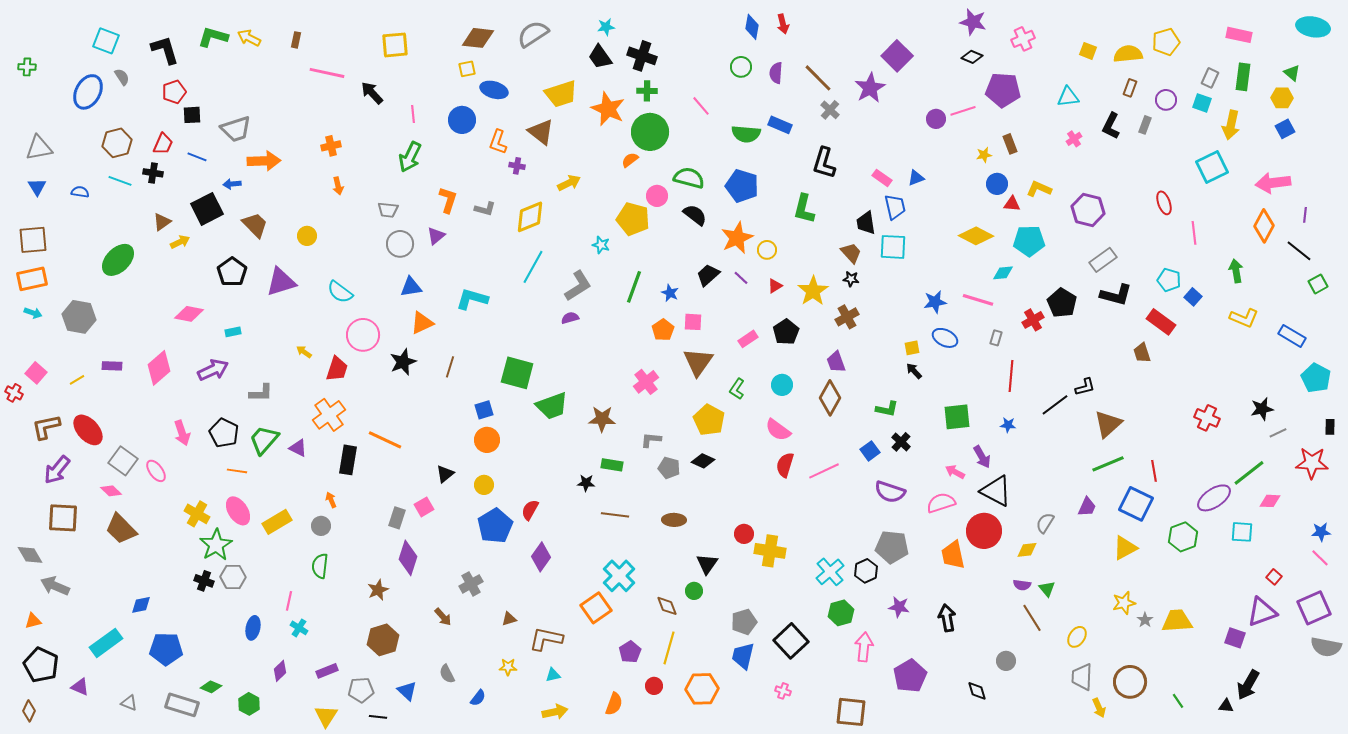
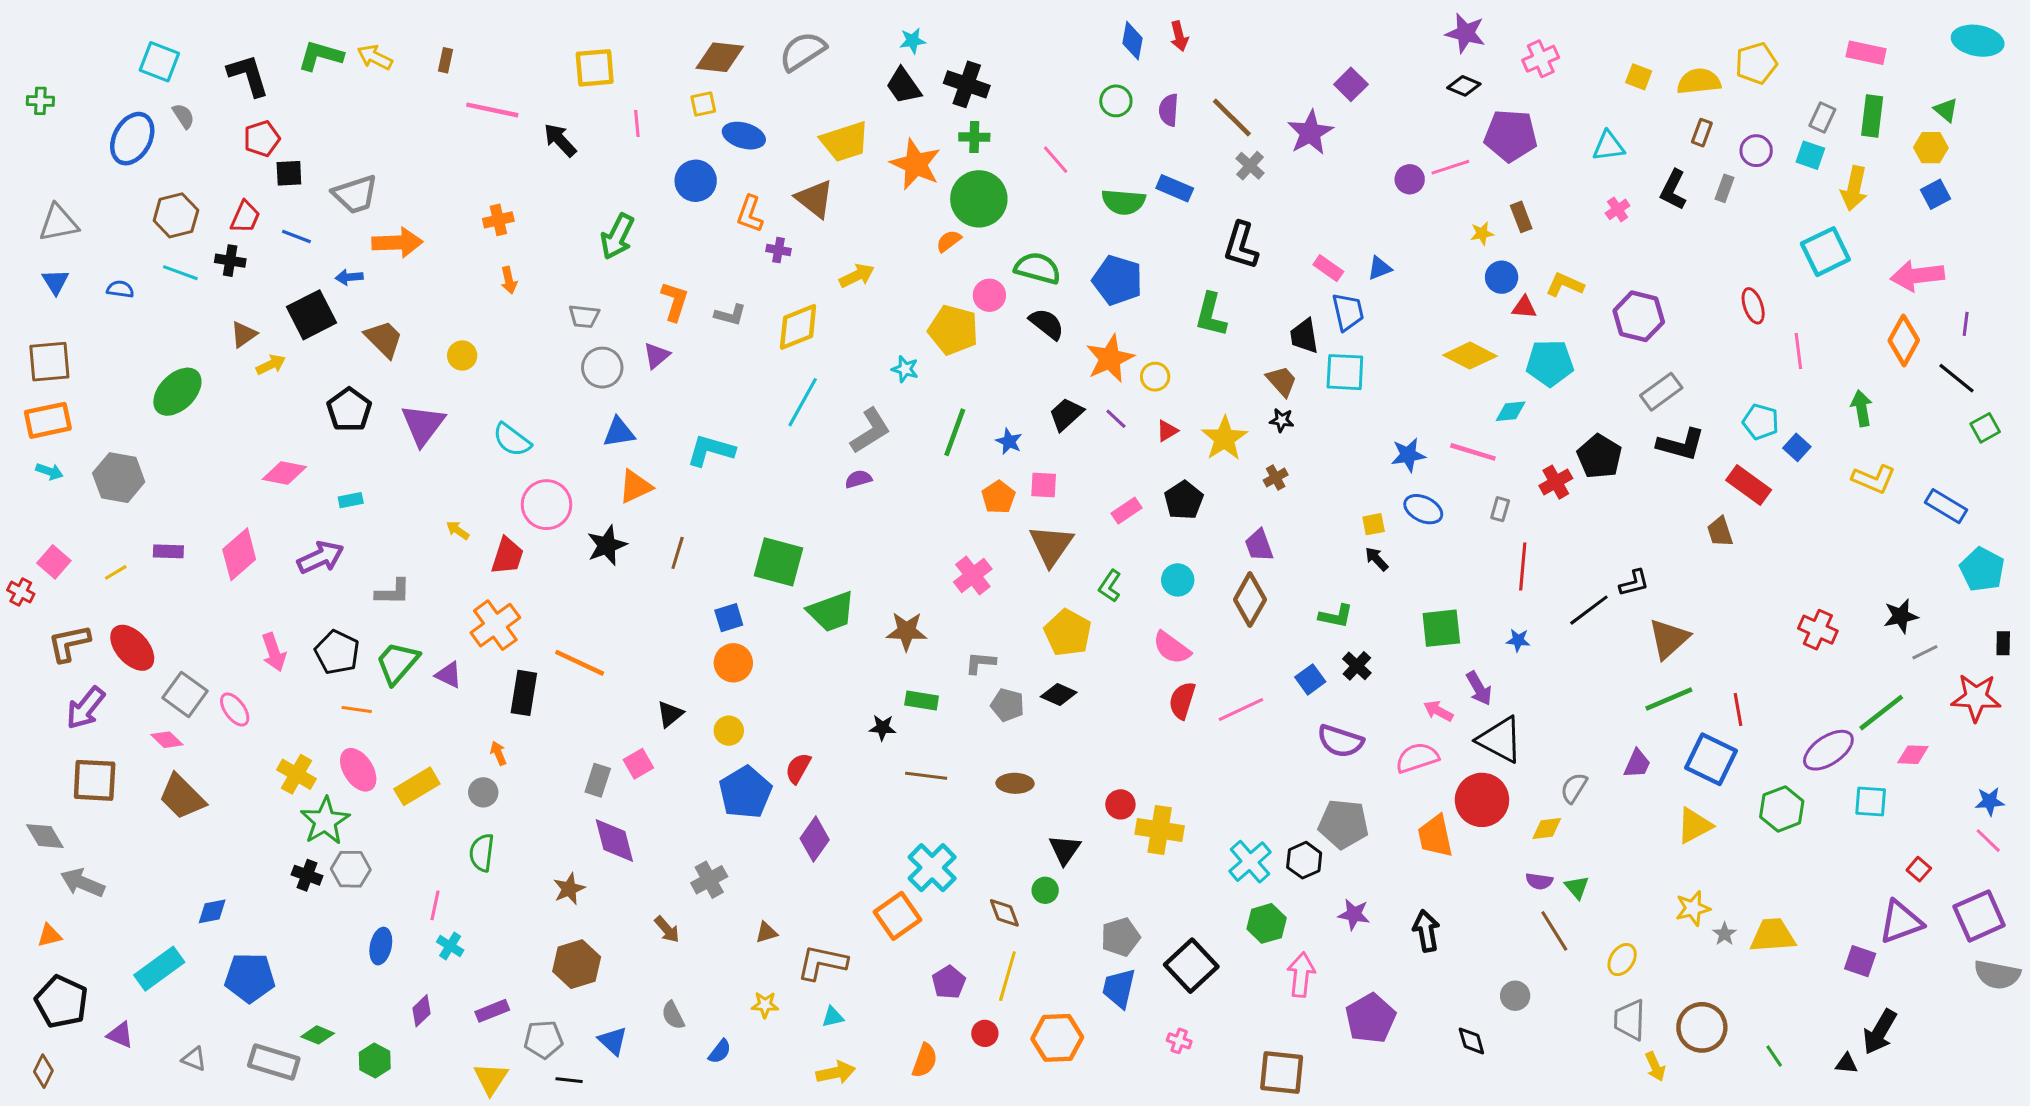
purple square: (897, 56) -> (1351, 84), size x0.7
pink line: (413, 114) -> (637, 124), moved
purple triangle: (281, 282) -> (423, 425), turned -36
brown cross: (847, 317) -> (1276, 478), size x0.7
purple diamond: (408, 558) -> (614, 841), turned -32

